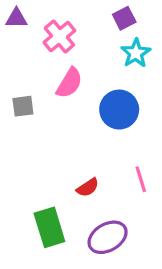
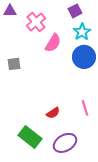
pink semicircle: (69, 83) -> (53, 43), moved
blue circle: (119, 110) -> (84, 57), moved
green rectangle: (49, 227) -> (30, 137), turned -35

